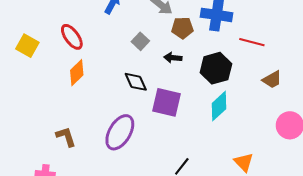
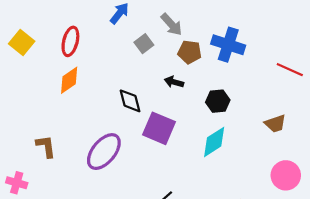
red ellipse: (72, 37) -> (70, 41), turned 40
gray square: (140, 41) -> (144, 44), moved
red line: (252, 42) -> (290, 70), moved
black hexagon: (216, 68) -> (218, 101), size x0.7

